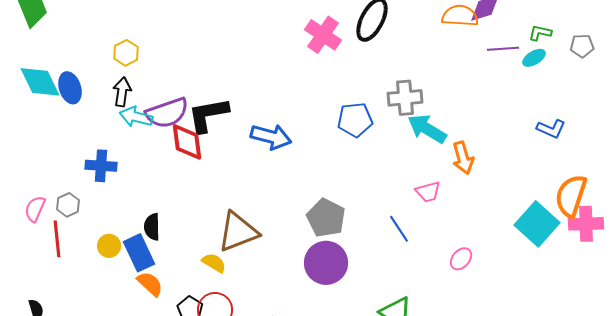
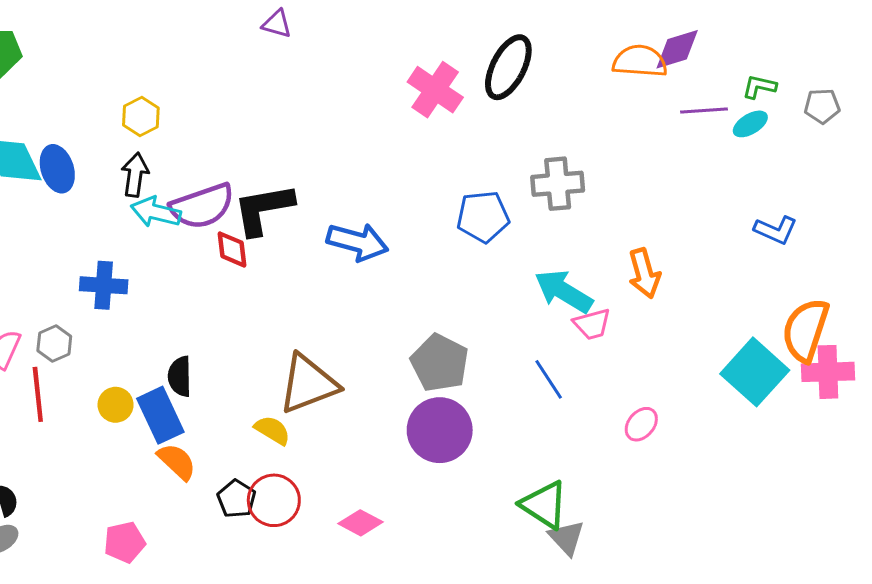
cyan arrow: (427, 129) -> (564, 291), moved
red diamond: (187, 142) -> (232, 249), size x0.7

